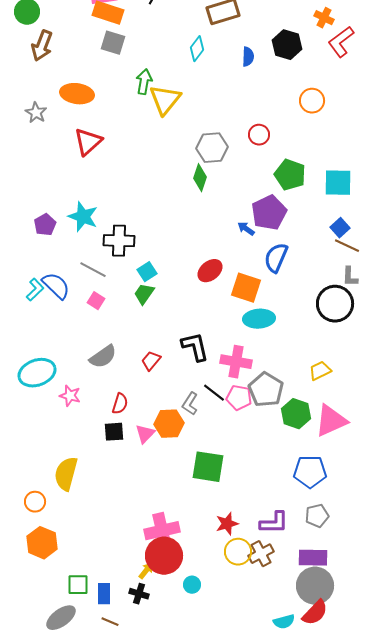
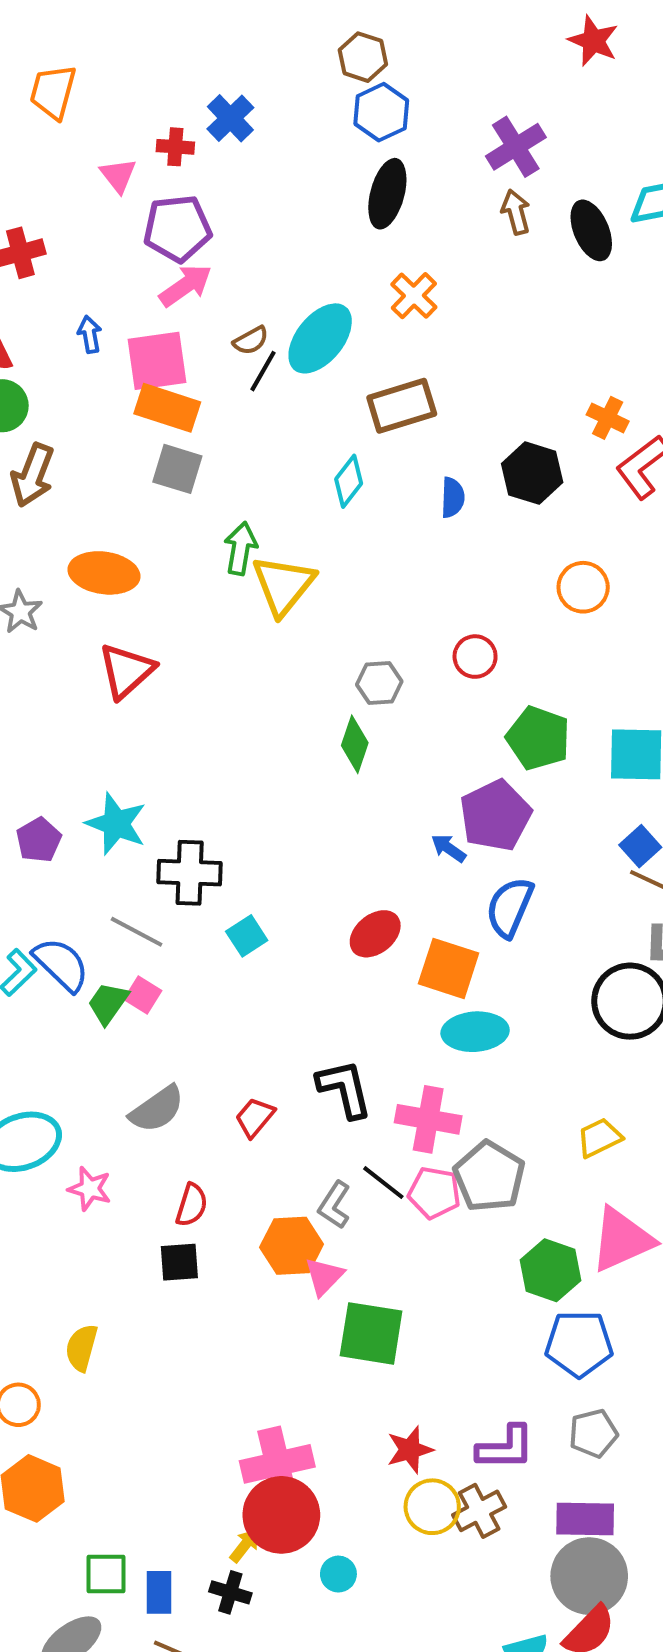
gray hexagon: (212, 148) -> (379, 683), size x0.7
green trapezoid: (144, 294) -> (108, 1003), moved
green hexagon: (296, 414) -> (550, 1270), moved
pink triangle: (145, 434) -> (324, 1276), moved
yellow semicircle: (66, 474) -> (82, 1348), size x0.7

